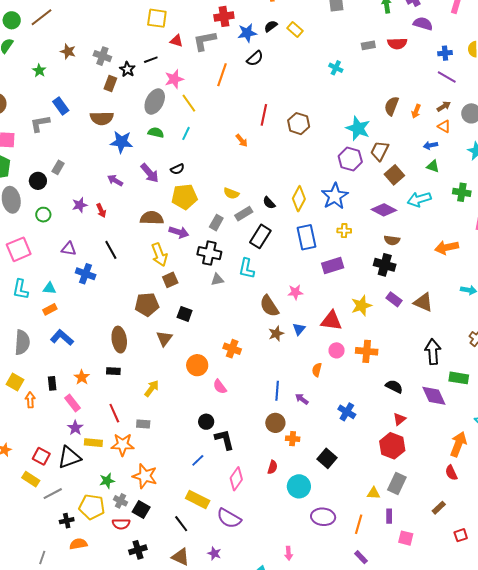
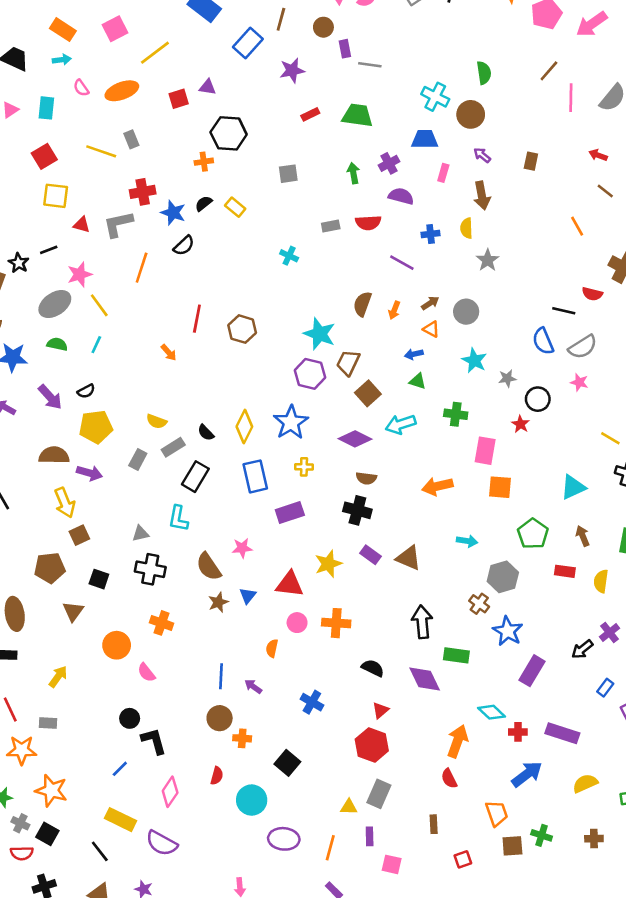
blue star: (247, 33) -> (173, 213), turned 30
purple line: (447, 77) -> (402, 263), moved
gray ellipse: (155, 102) -> (55, 304), turned 30
black cross: (209, 253) -> (150, 569), moved
brown rectangle: (439, 508) -> (434, 824), turned -48

